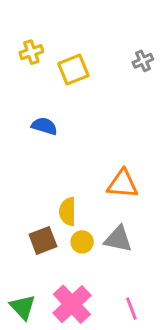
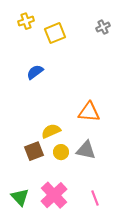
blue semicircle: (44, 126) -> (35, 72), turned -54
yellow semicircle: (68, 211) -> (51, 131), turned 66

